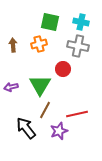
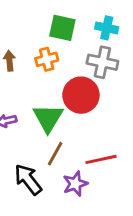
red circle: (63, 69) -> (81, 95), size x1.6

